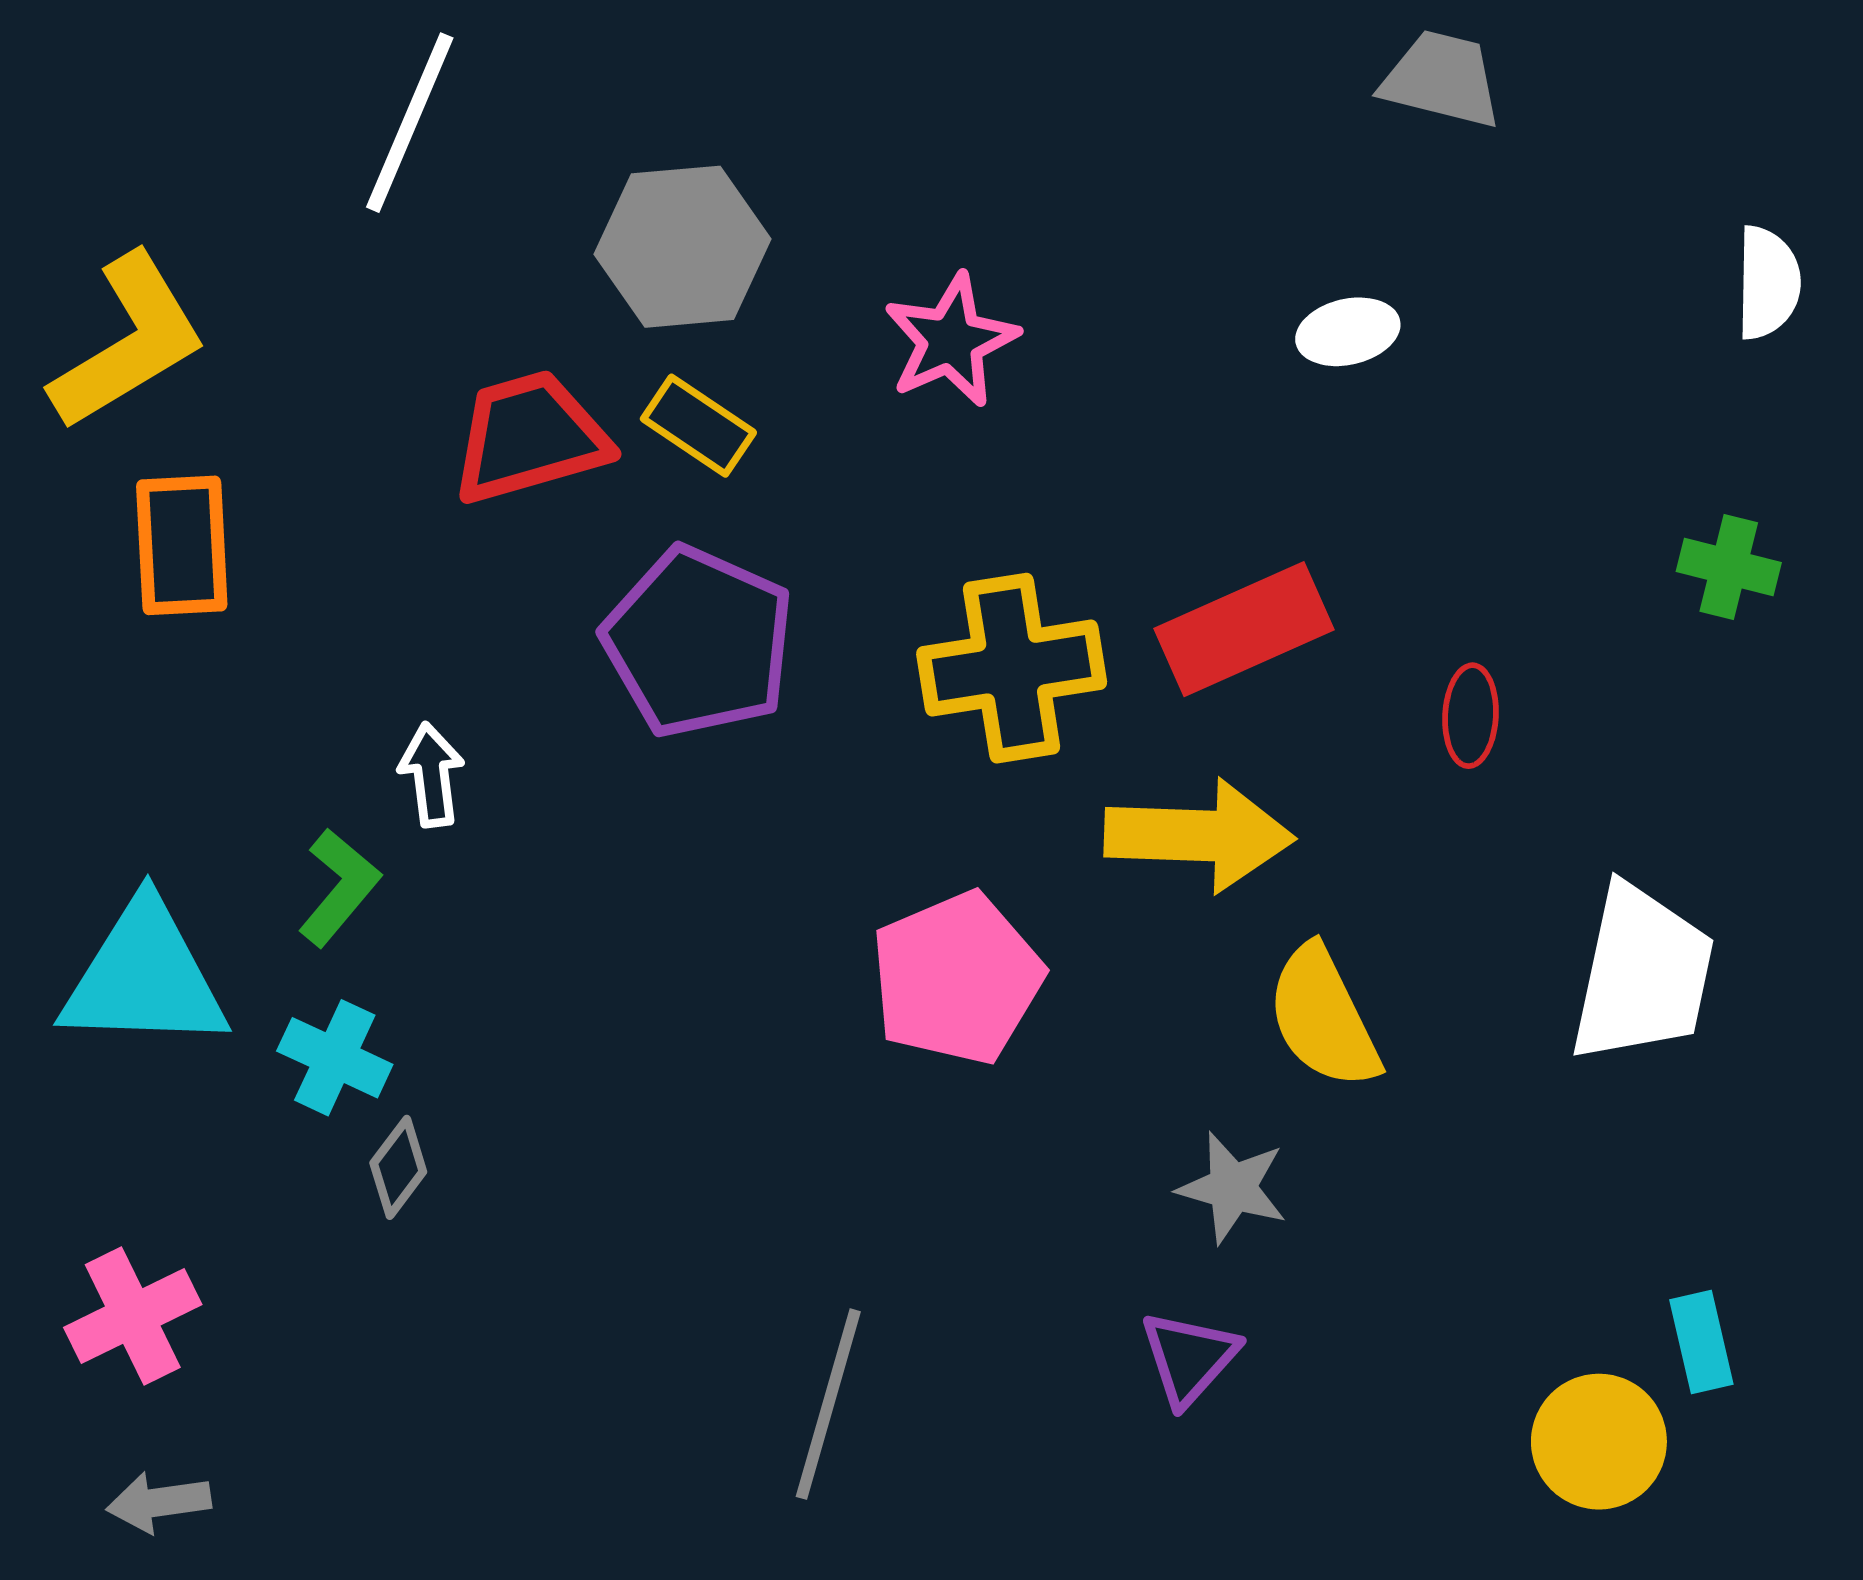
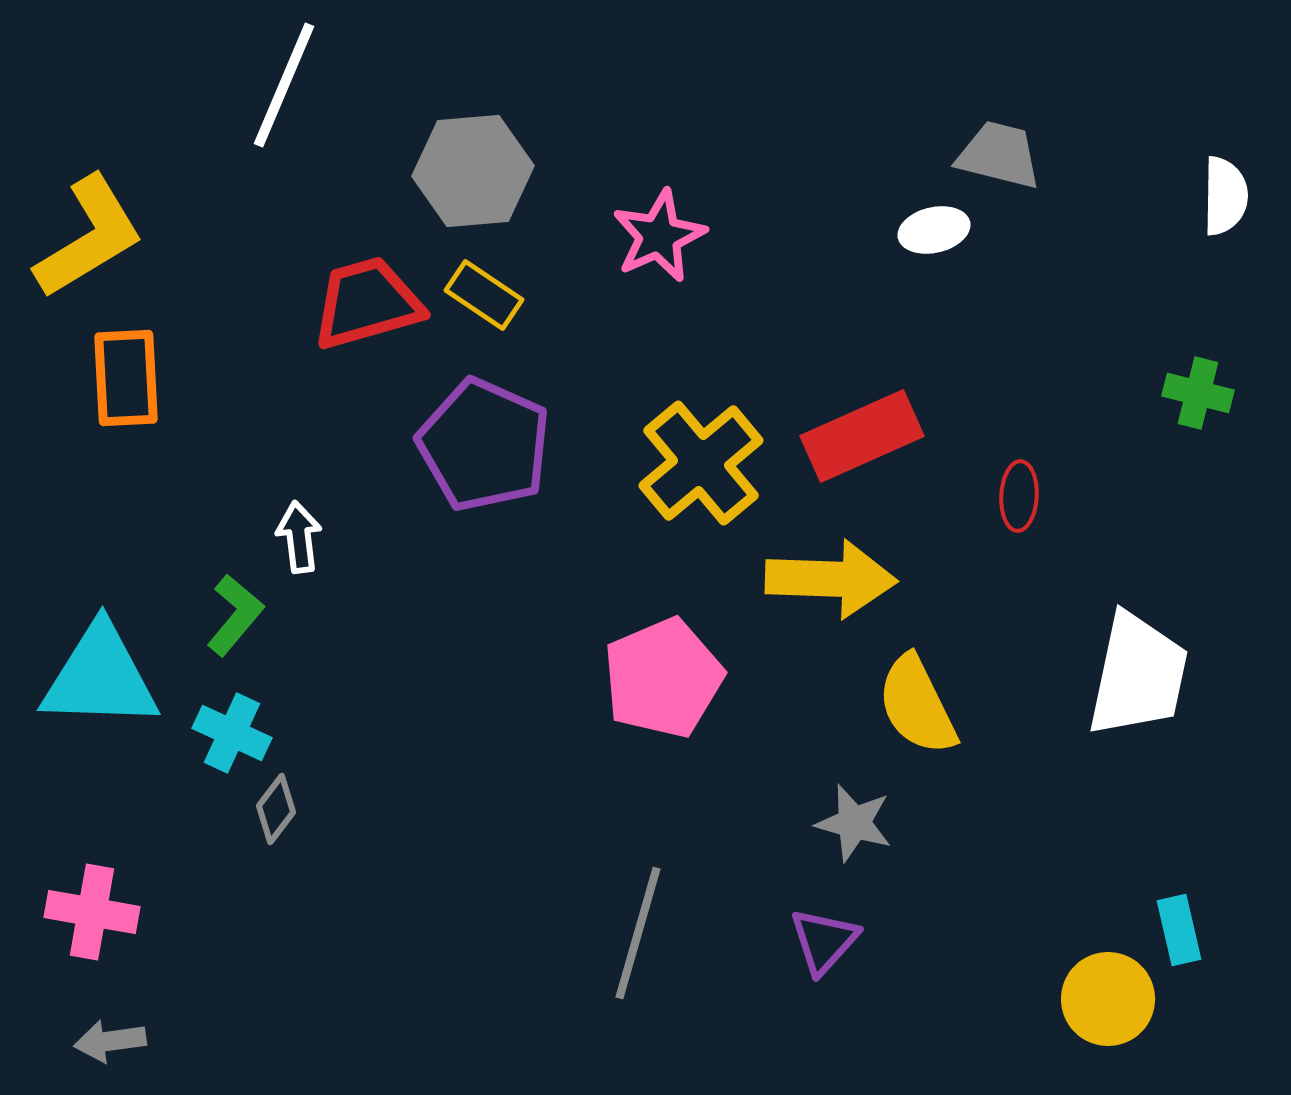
gray trapezoid: (1442, 79) -> (999, 155), moved
yellow cross: (1012, 668) -> (701, 463), turned -31
pink cross: (133, 1316) -> (92, 912), turned 36
gray line: (828, 1404) -> (638, 933), moved

